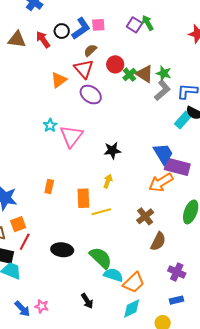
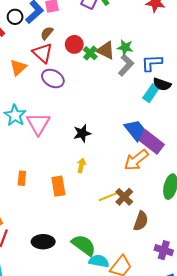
cyan star: (50, 125) -> (15, 115), size x1.5
purple rectangle: (177, 167) -> (151, 142), turned 30
yellow line: (101, 212) -> (109, 196), moved

